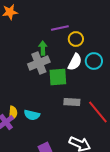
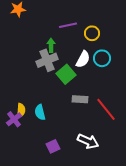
yellow circle: (76, 39) -> (92, 33), moved
green square: (58, 77) -> (66, 74), turned -36
cyan semicircle: (32, 115) -> (40, 112), turned 63

